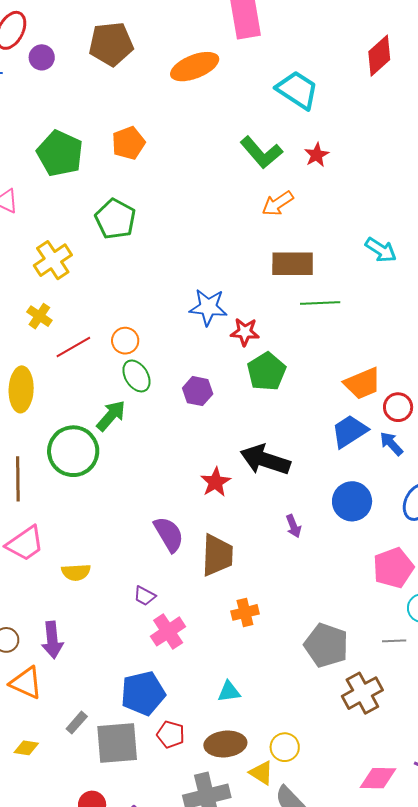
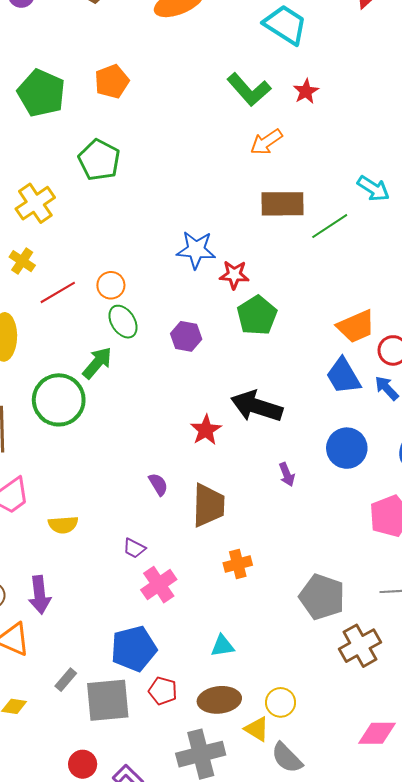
green line: (320, 303) -> (330, 226), moved, turned -30
blue trapezoid: (349, 431) -> (343, 376), turned -87
purple semicircle: (169, 534) -> (158, 484), size x0.6

